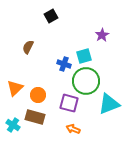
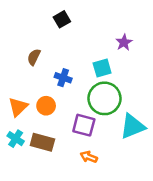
blue cross: (64, 64) -> (63, 78), moved
orange circle: (38, 95) -> (46, 106), moved
cyan cross: (13, 125) -> (16, 139), moved

